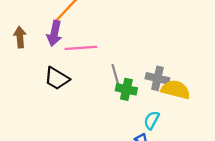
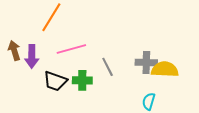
purple arrow: (54, 33) -> (32, 56), moved
green cross: (126, 89) -> (82, 80), moved

